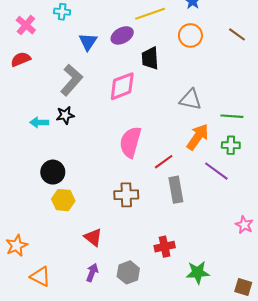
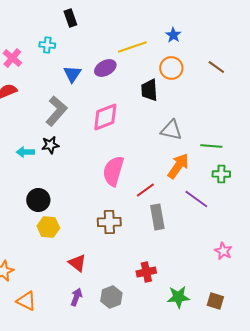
black trapezoid: (150, 58) -> (149, 90), moved
green cross: (231, 145) -> (221, 174), moved
brown square: (243, 287) -> (215, 301), moved

